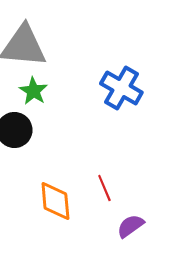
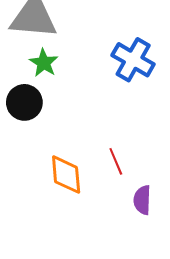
purple semicircle: (130, 226) -> (142, 200), turned -52

